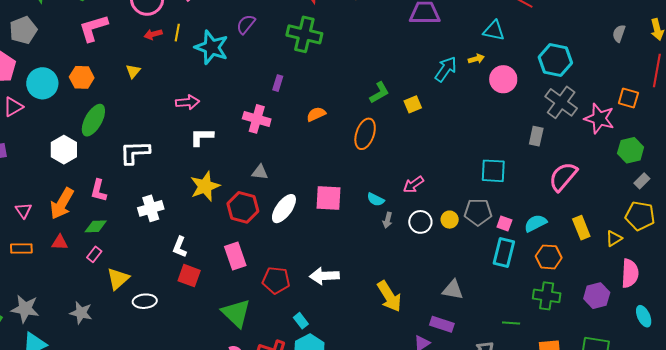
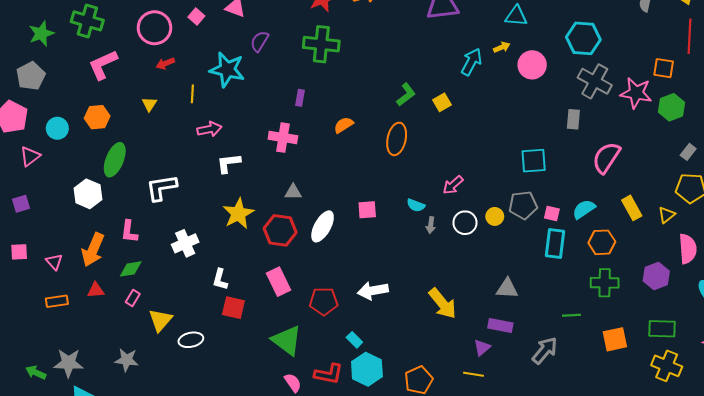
yellow line: (177, 33) -> (192, 94), moved
cyan circle: (42, 83) -> (57, 128), size x0.7
green hexagon: (631, 150) -> (672, 107), moved
pink square: (329, 198) -> (367, 210), size x0.7

